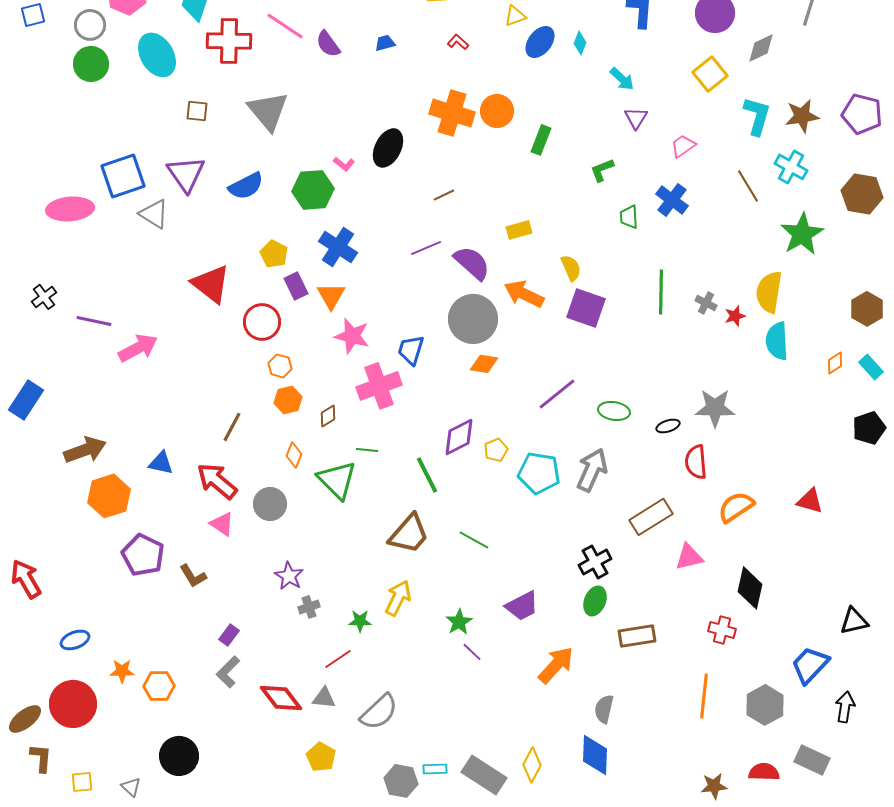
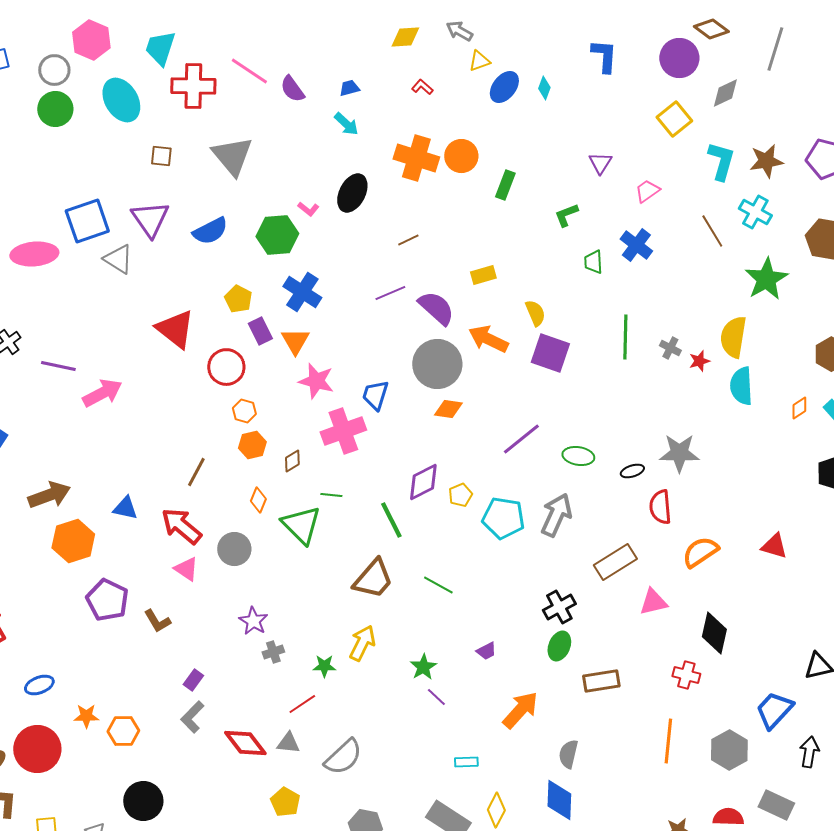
cyan arrow: (622, 79) -> (346, 124), moved
purple trapezoid: (522, 606) -> (486, 651), size x0.6
cyan rectangle: (435, 769) -> (466, 762), moved

